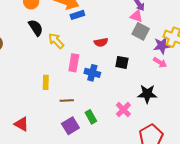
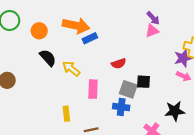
pink triangle: (136, 16) -> (152, 31), turned -32
gray square: (141, 31) -> (128, 89), moved
blue cross: (92, 73) -> (121, 107), moved

